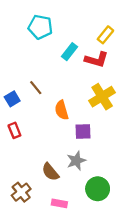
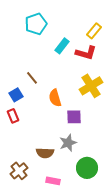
cyan pentagon: (40, 27) -> (36, 24), turned -30
blue square: (12, 99) -> (16, 95), moved
brown semicircle: (50, 172) -> (45, 153), turned -48

